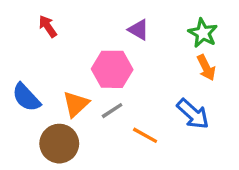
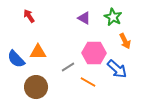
green star: (203, 33) -> (113, 17), moved
pink hexagon: (112, 69) -> (94, 53), moved
orange triangle: (76, 104) -> (38, 52), moved, turned 42

